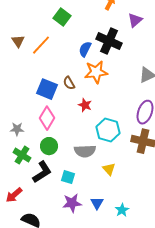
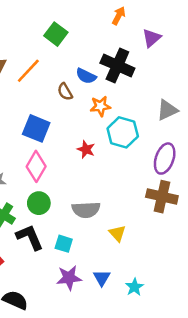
blue semicircle: (85, 49) -> (86, 76), turned -91
orange star: (96, 72) -> (100, 106), size x0.7
brown semicircle: (69, 83) -> (65, 92), moved
cyan hexagon: (108, 130) -> (123, 132), moved
black L-shape: (42, 172) -> (30, 237), turned -80

